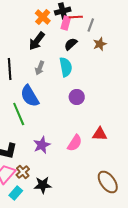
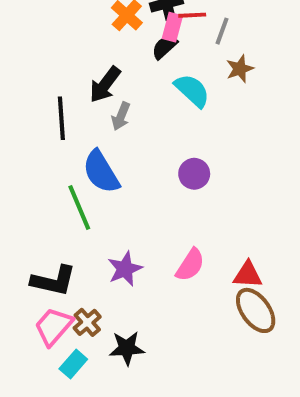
black arrow: (37, 41) -> (105, 85), moved
black semicircle: (71, 44) -> (164, 47), moved
cyan semicircle: (66, 67) -> (192, 91), moved, turned -36
red triangle: (100, 134) -> (248, 275), moved
brown ellipse: (108, 182) -> (256, 310), moved

